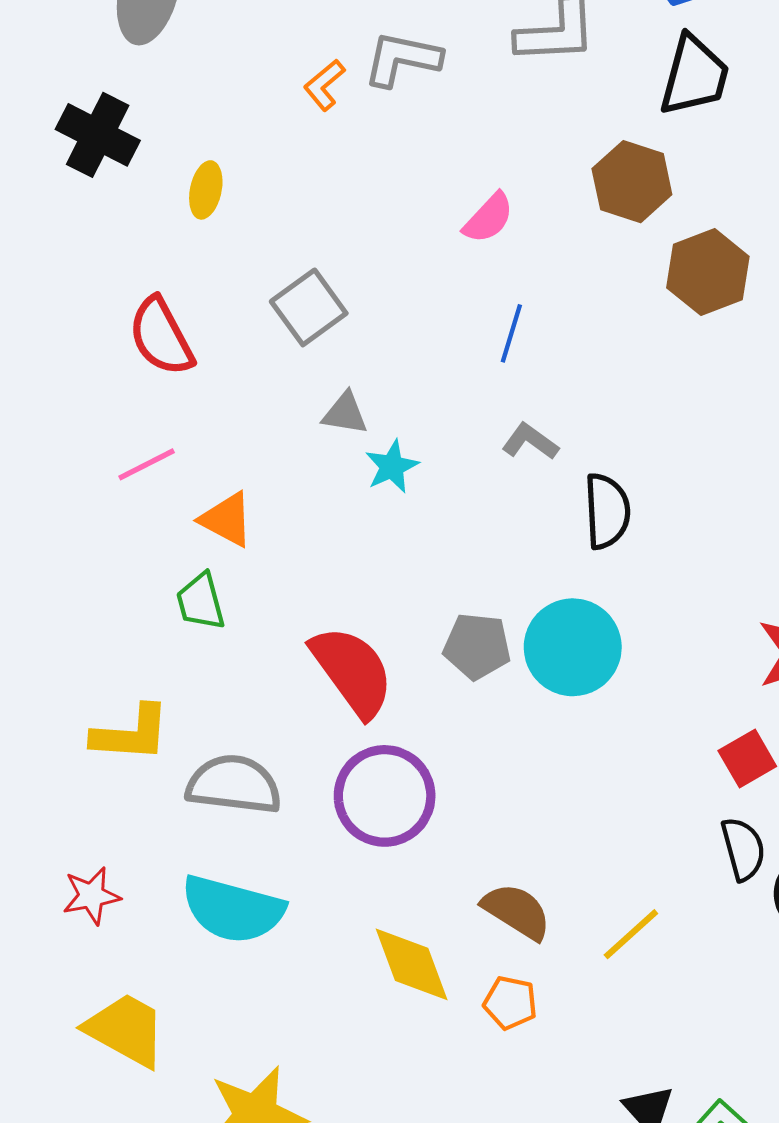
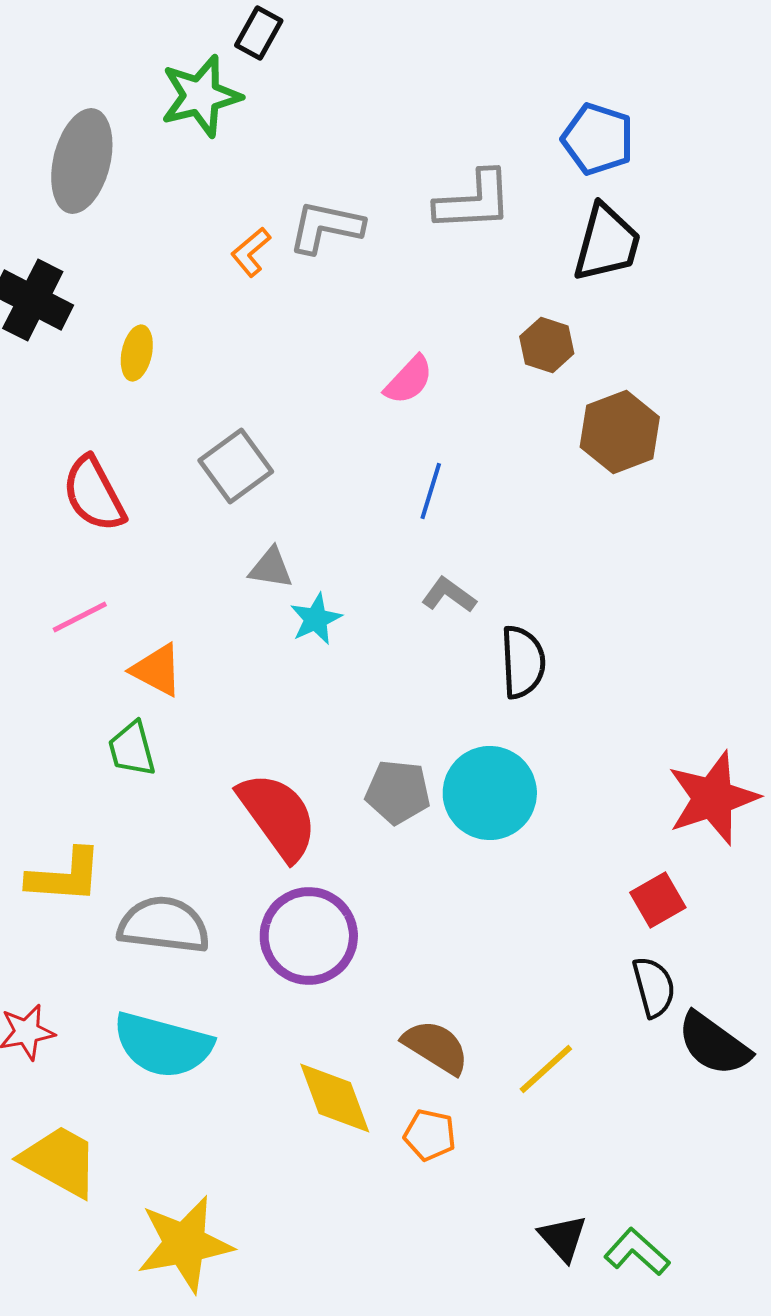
brown hexagon: (632, 182) -> (547, 345), size x0.7

